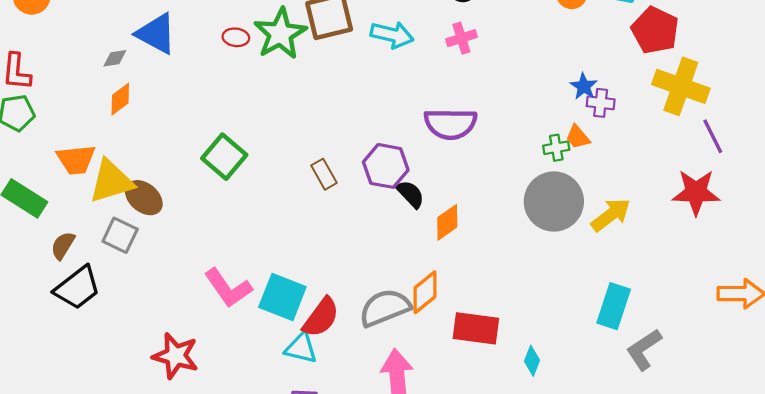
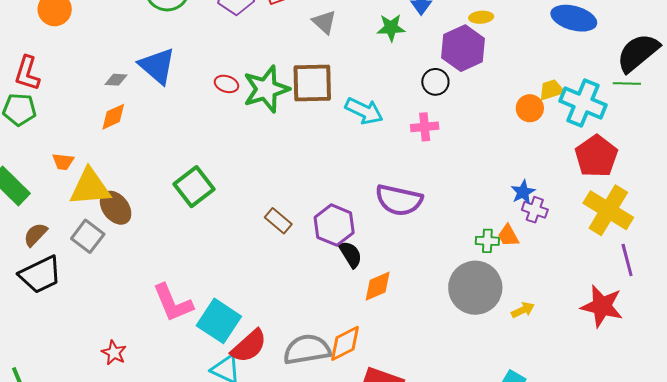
orange trapezoid: (76, 160) -> (63, 162), size x0.6
brown rectangle: (324, 174) -> (278, 221), turned -32
yellow arrow: (611, 215) -> (523, 310), size x0.6
red star: (176, 356) -> (114, 353), size x0.6

